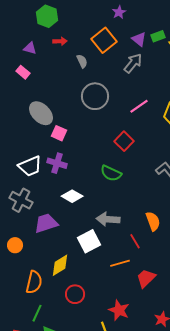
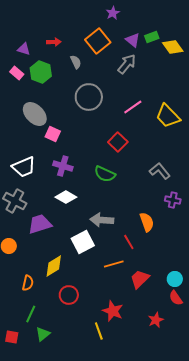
green hexagon: (47, 16) -> (41, 72), moved
purple cross: (57, 163) -> (63, 166), moved
orange semicircle: (34, 282) -> (28, 283), size x0.7

